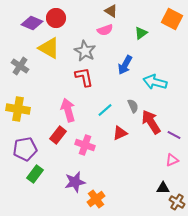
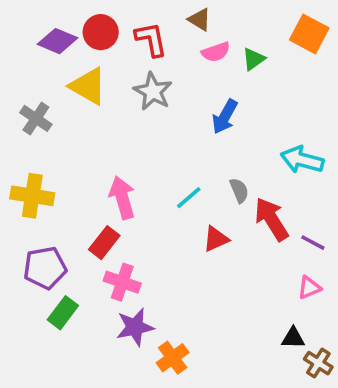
pink semicircle: (105, 30) -> (216, 52), moved
red L-shape: (84, 77) -> (151, 39), moved
cyan arrow: (155, 82) -> (302, 160), moved
pink cross: (85, 145) -> (122, 282), moved

